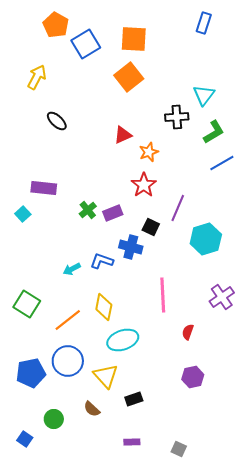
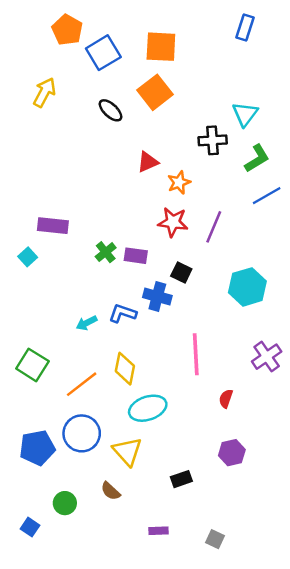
black ellipse: (57, 121) -> (110, 110), moved
red star: (144, 185) -> (173, 222), turned -30
purple line: (178, 208) -> (214, 227), moved
purple rectangle: (113, 213) -> (136, 256), turned 30
black rectangle: (134, 399) -> (181, 479), moved

